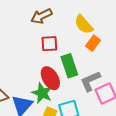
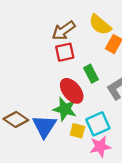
brown arrow: (41, 16) -> (64, 30), moved
green rectangle: (69, 66) -> (91, 74), size x0.7

